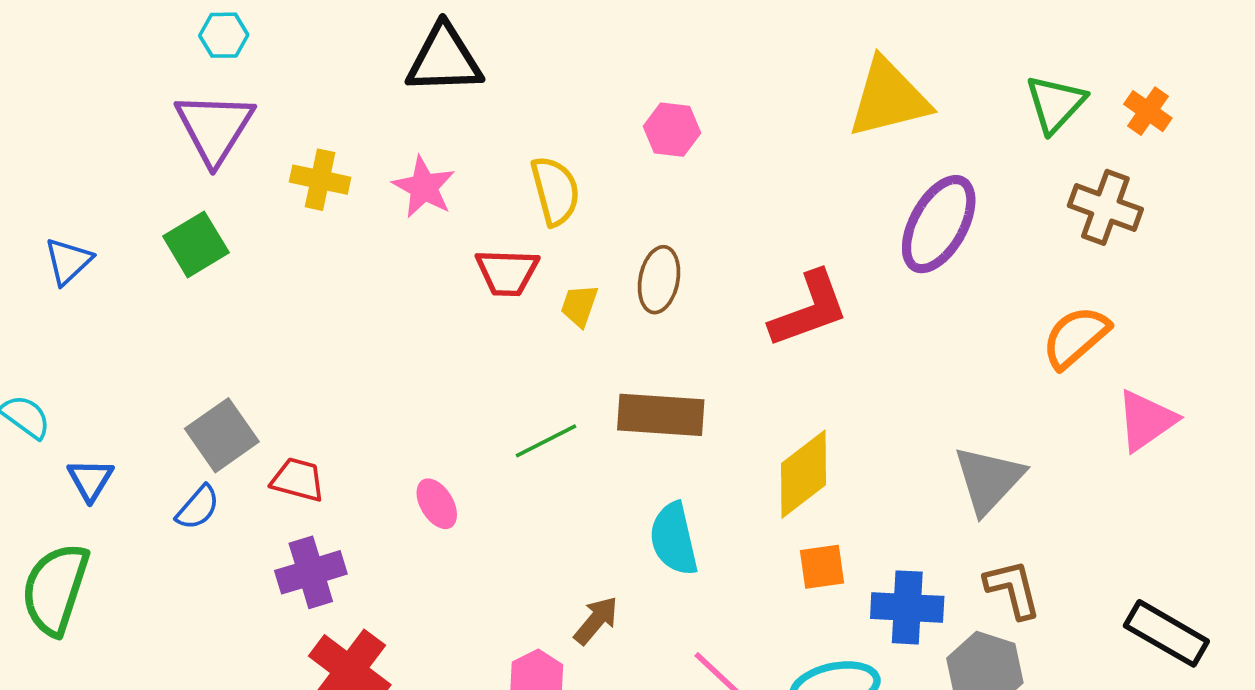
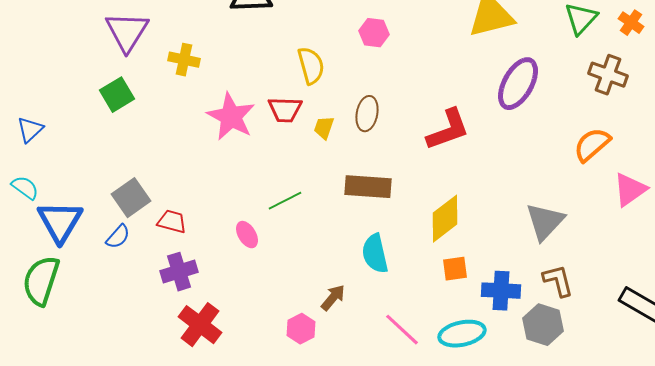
pink star: (424, 187) -> (231, 117), moved, size x1.4
blue triangle: (68, 261) -> (30, 130), moved
green line: (546, 441) -> (285, 201), moved
blue triangle: (90, 480) -> (60, 222), size x1.8

